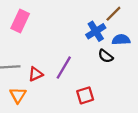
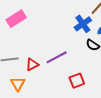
pink rectangle: (20, 21) -> (16, 19), turned 36
purple line: (64, 68) -> (57, 57), turned 35

